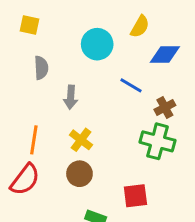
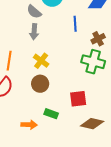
gray semicircle: (41, 68) -> (34, 12), moved, turned 133
blue line: (131, 85) -> (75, 24), turned 56

